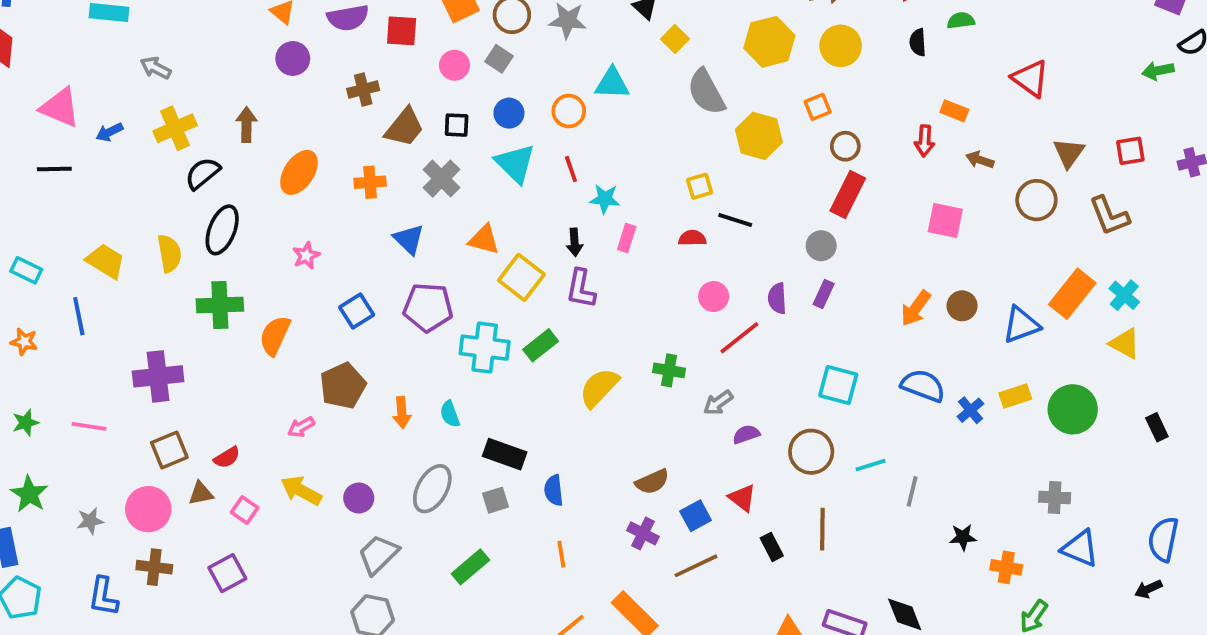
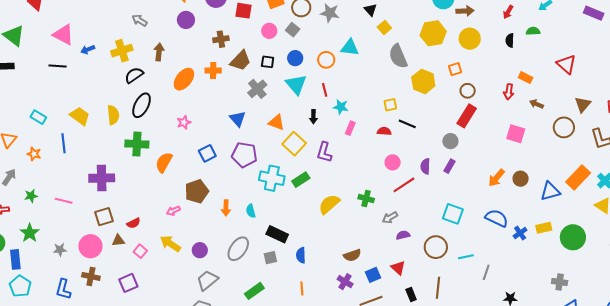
gray arrow: (156, 68) -> (140, 20), moved
orange cross: (370, 182) -> (213, 71), moved
black arrow: (575, 242) -> (313, 117), moved

